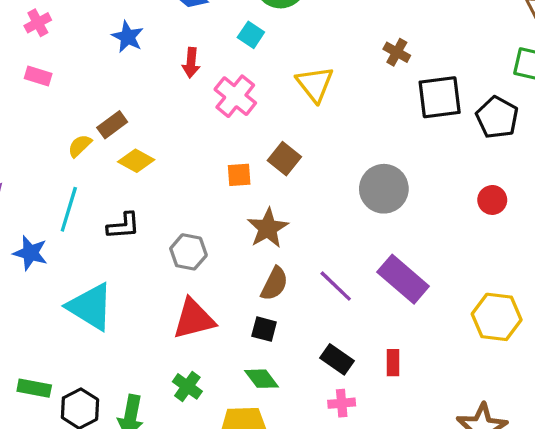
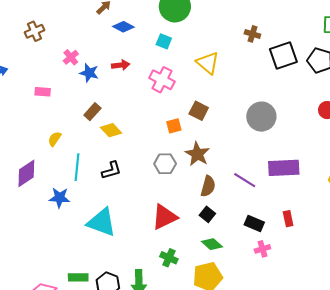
pink cross: (38, 23) -> (71, 57), moved
blue star: (128, 37) -> (89, 73), moved
red arrow: (191, 63) -> (121, 65), moved, turned -90
yellow semicircle: (80, 146) -> (55, 139), moved
yellow diamond: (136, 161) -> (111, 130), turned 30
gray hexagon: (188, 252) -> (165, 164), moved
purple rectangle: (403, 279) -> (284, 168), turned -32
black square: (264, 329) -> (207, 214), turned 35

